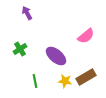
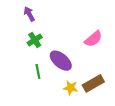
green cross: (20, 49) -> (35, 40), moved
green line: (35, 81) -> (38, 71), moved

